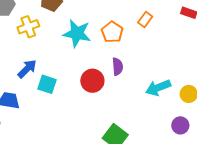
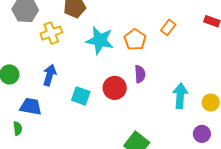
blue arrow: (27, 69) -> (50, 75), turned -30
cyan square: (47, 84) -> (81, 96), moved
cyan arrow: (158, 88) -> (180, 96), turned 115

